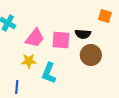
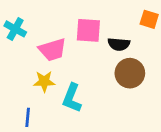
pink trapezoid: (35, 38) -> (52, 50), turned 35
pink square: (61, 40) -> (88, 30), moved

